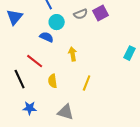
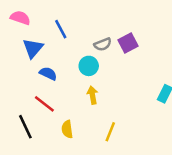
blue triangle: (15, 17) -> (33, 48), moved
cyan circle: (57, 22) -> (89, 66), moved
blue semicircle: (47, 37) -> (48, 73), moved

